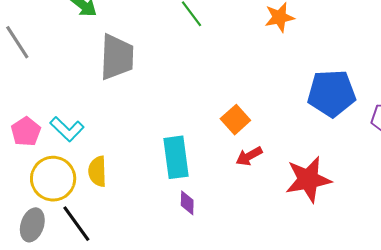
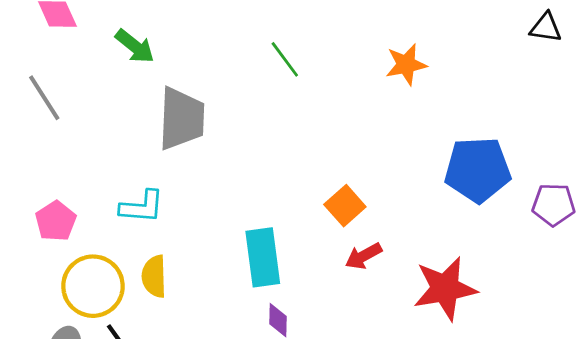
cyan L-shape: (67, 129) -> (142, 207), moved, turned -40

